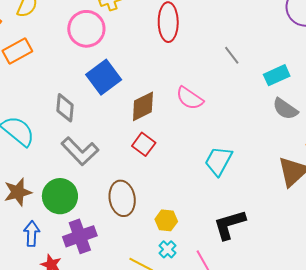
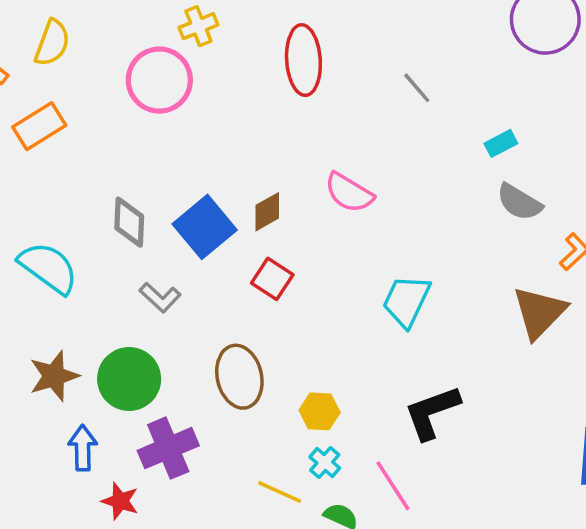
gray line: (232, 55) -> (417, 88), moved
cyan rectangle: (277, 75) -> (501, 143), size x0.7
blue square: (104, 77) -> (205, 227), moved
brown diamond: (143, 106) -> (267, 212), size x0.7
gray L-shape: (80, 151) -> (160, 297), size x0.6

